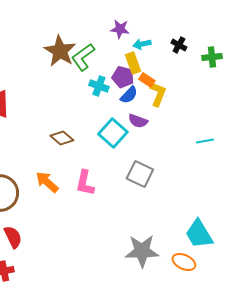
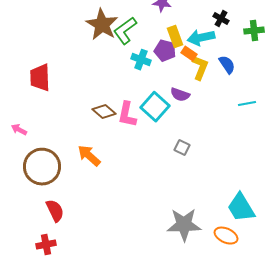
cyan arrow: (142, 44) -> (201, 38), moved, size x1.5
blue semicircle: (129, 95) -> (227, 65), moved, turned -78
cyan line: (205, 141) -> (247, 104), moved
gray square: (140, 174) -> (182, 148), size x0.6
pink L-shape: (85, 183) -> (127, 115), moved

